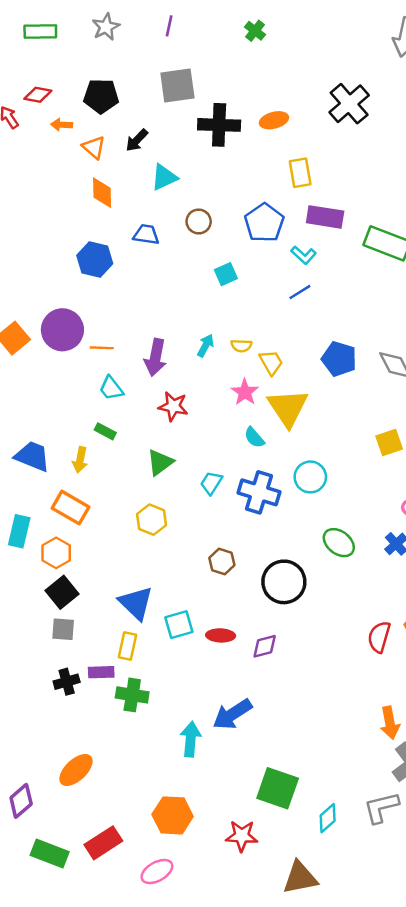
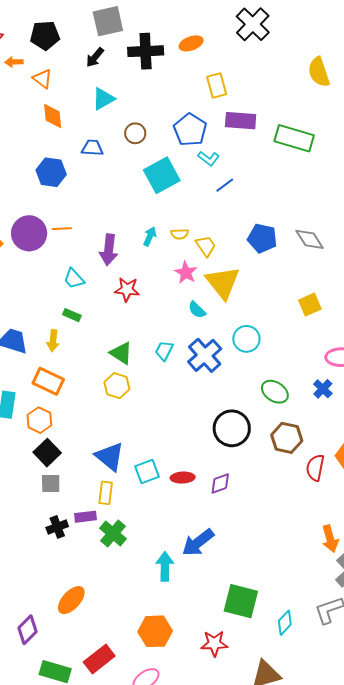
black arrow: (137, 140) -> (95, 57), moved
cyan L-shape: (304, 255) -> (209, 158), moved
cyan square: (226, 274) -> (162, 175), size x1.8
orange line: (102, 348) -> (62, 229), moved
green triangle: (160, 462) -> (121, 353), moved, turned -45
blue cross: (259, 492) -> (205, 355), turned 36
brown hexagon: (222, 561) -> (287, 438), moved, size x1.4
green cross: (132, 695) -> (113, 533), turned 36

